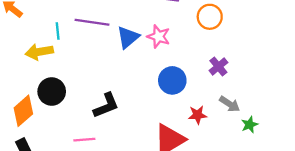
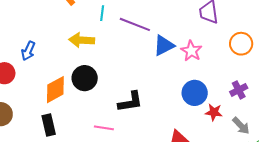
cyan line: (58, 31) -> (102, 13), moved
red star: (197, 115) -> (214, 112), moved

